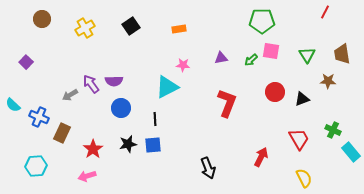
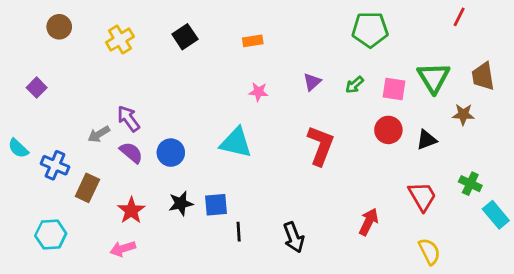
pink square: (271, 51) -> (394, 89), moved
green triangle: (307, 55) -> (434, 78), size x1.4
purple triangle: (221, 58) -> (312, 82), turned -32
purple semicircle: (114, 81) -> (131, 153), moved, turned -138
cyan triangle: (167, 87) -> (236, 143), moved, turned 40
black line: (155, 119) -> (239, 232), moved

